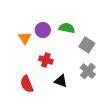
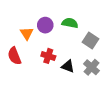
black triangle: (61, 81) -> (68, 66), moved
red semicircle: (27, 84) -> (14, 56), moved

